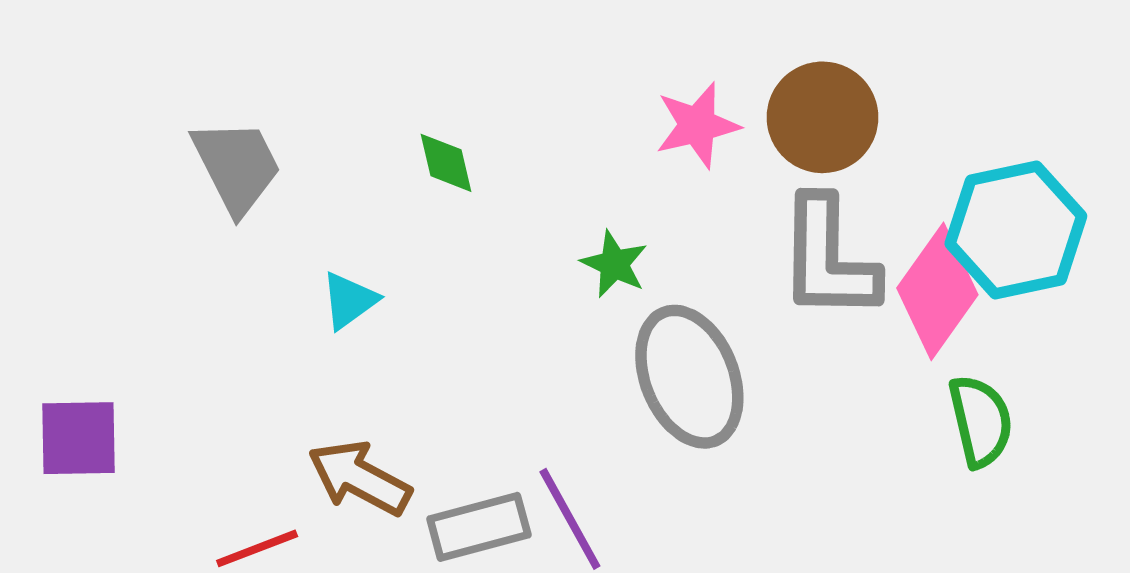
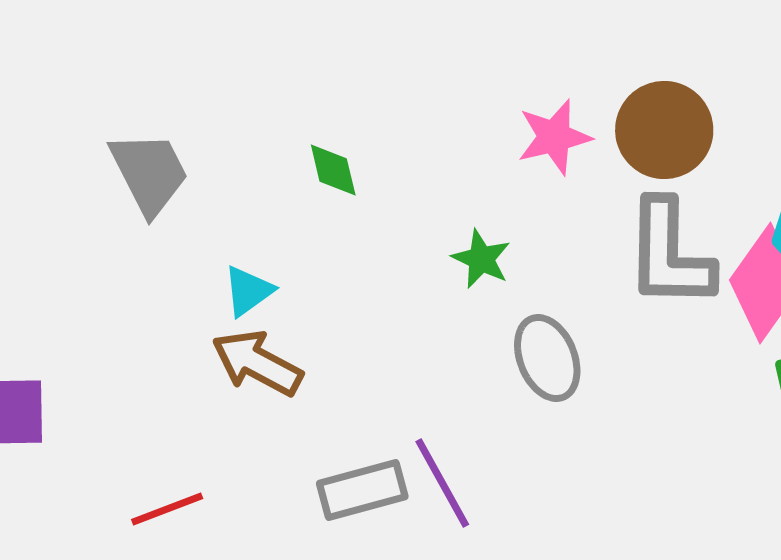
gray ellipse: (689, 377) -> (547, 358), size x0.7
brown arrow: (359, 478) -> (257, 363), moved

